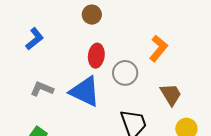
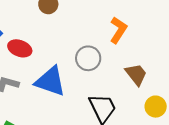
red ellipse: (96, 56) -> (20, 48), moved, turned -70

